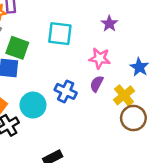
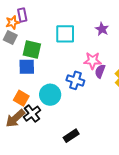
purple star: (109, 24) -> (102, 29), moved
pink star: (100, 58) -> (93, 61), moved

